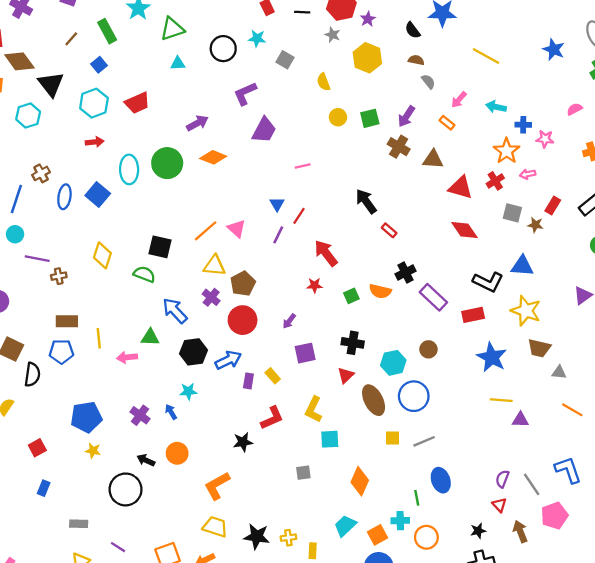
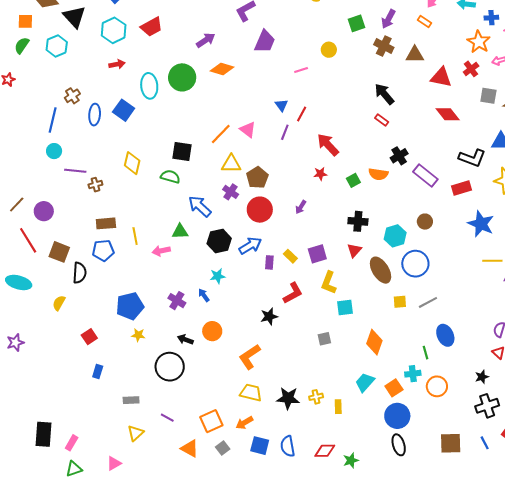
yellow circle: (338, 117) -> (329, 50), moved
black arrow: (366, 201) -> (384, 94), moved
purple square: (305, 353) -> (317, 254), moved

